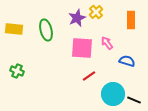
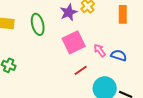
pink arrow: (107, 43) -> (100, 50), moved
pink square: (82, 48) -> (74, 42), turned -30

